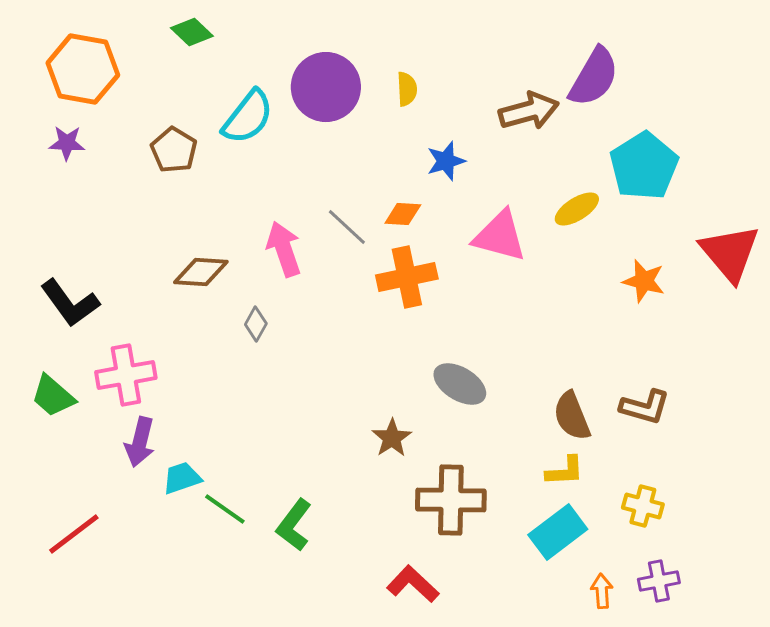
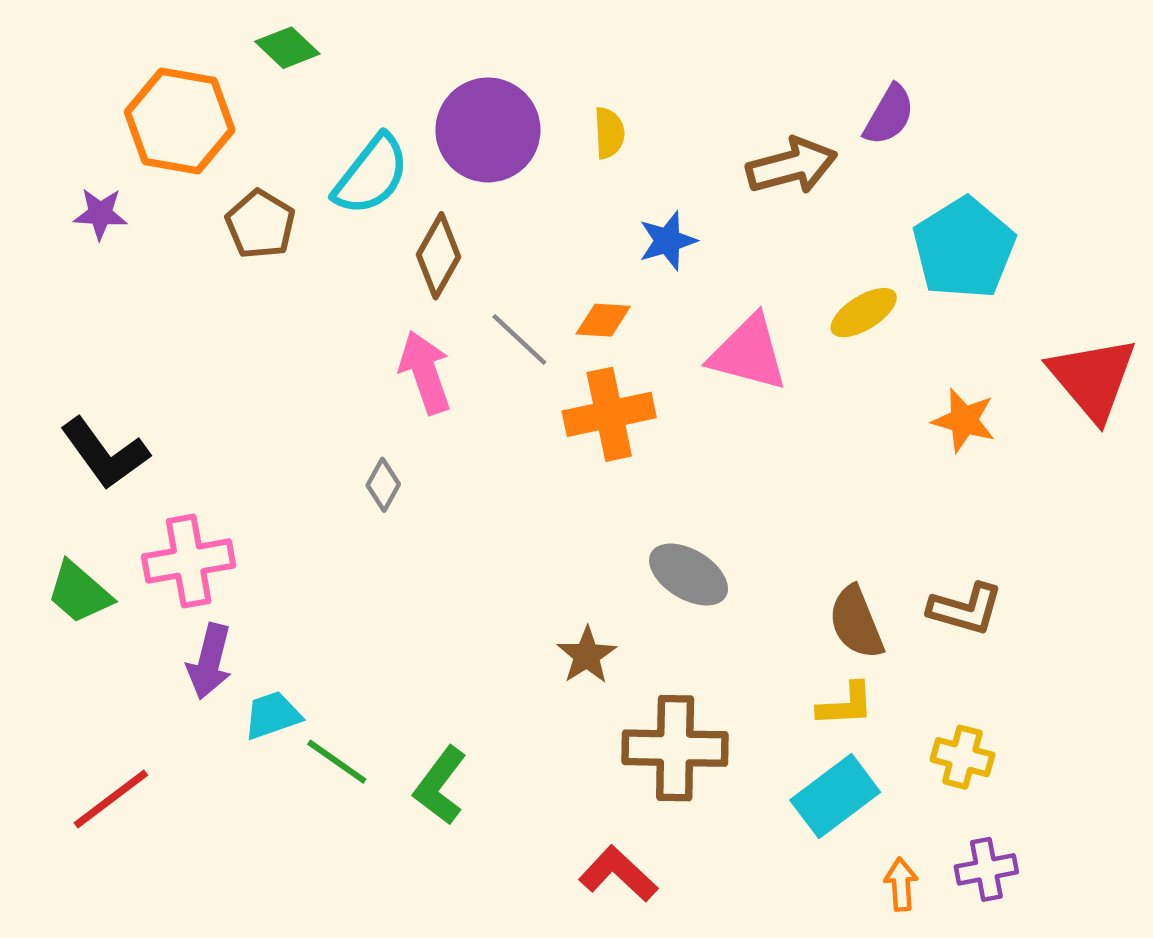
orange hexagon: (83, 69) -> (180, 121), moved
purple semicircle: (594, 77) -> (889, 115), size x0.7
brown diamond: (201, 272) -> (439, 256), moved, turned -64

